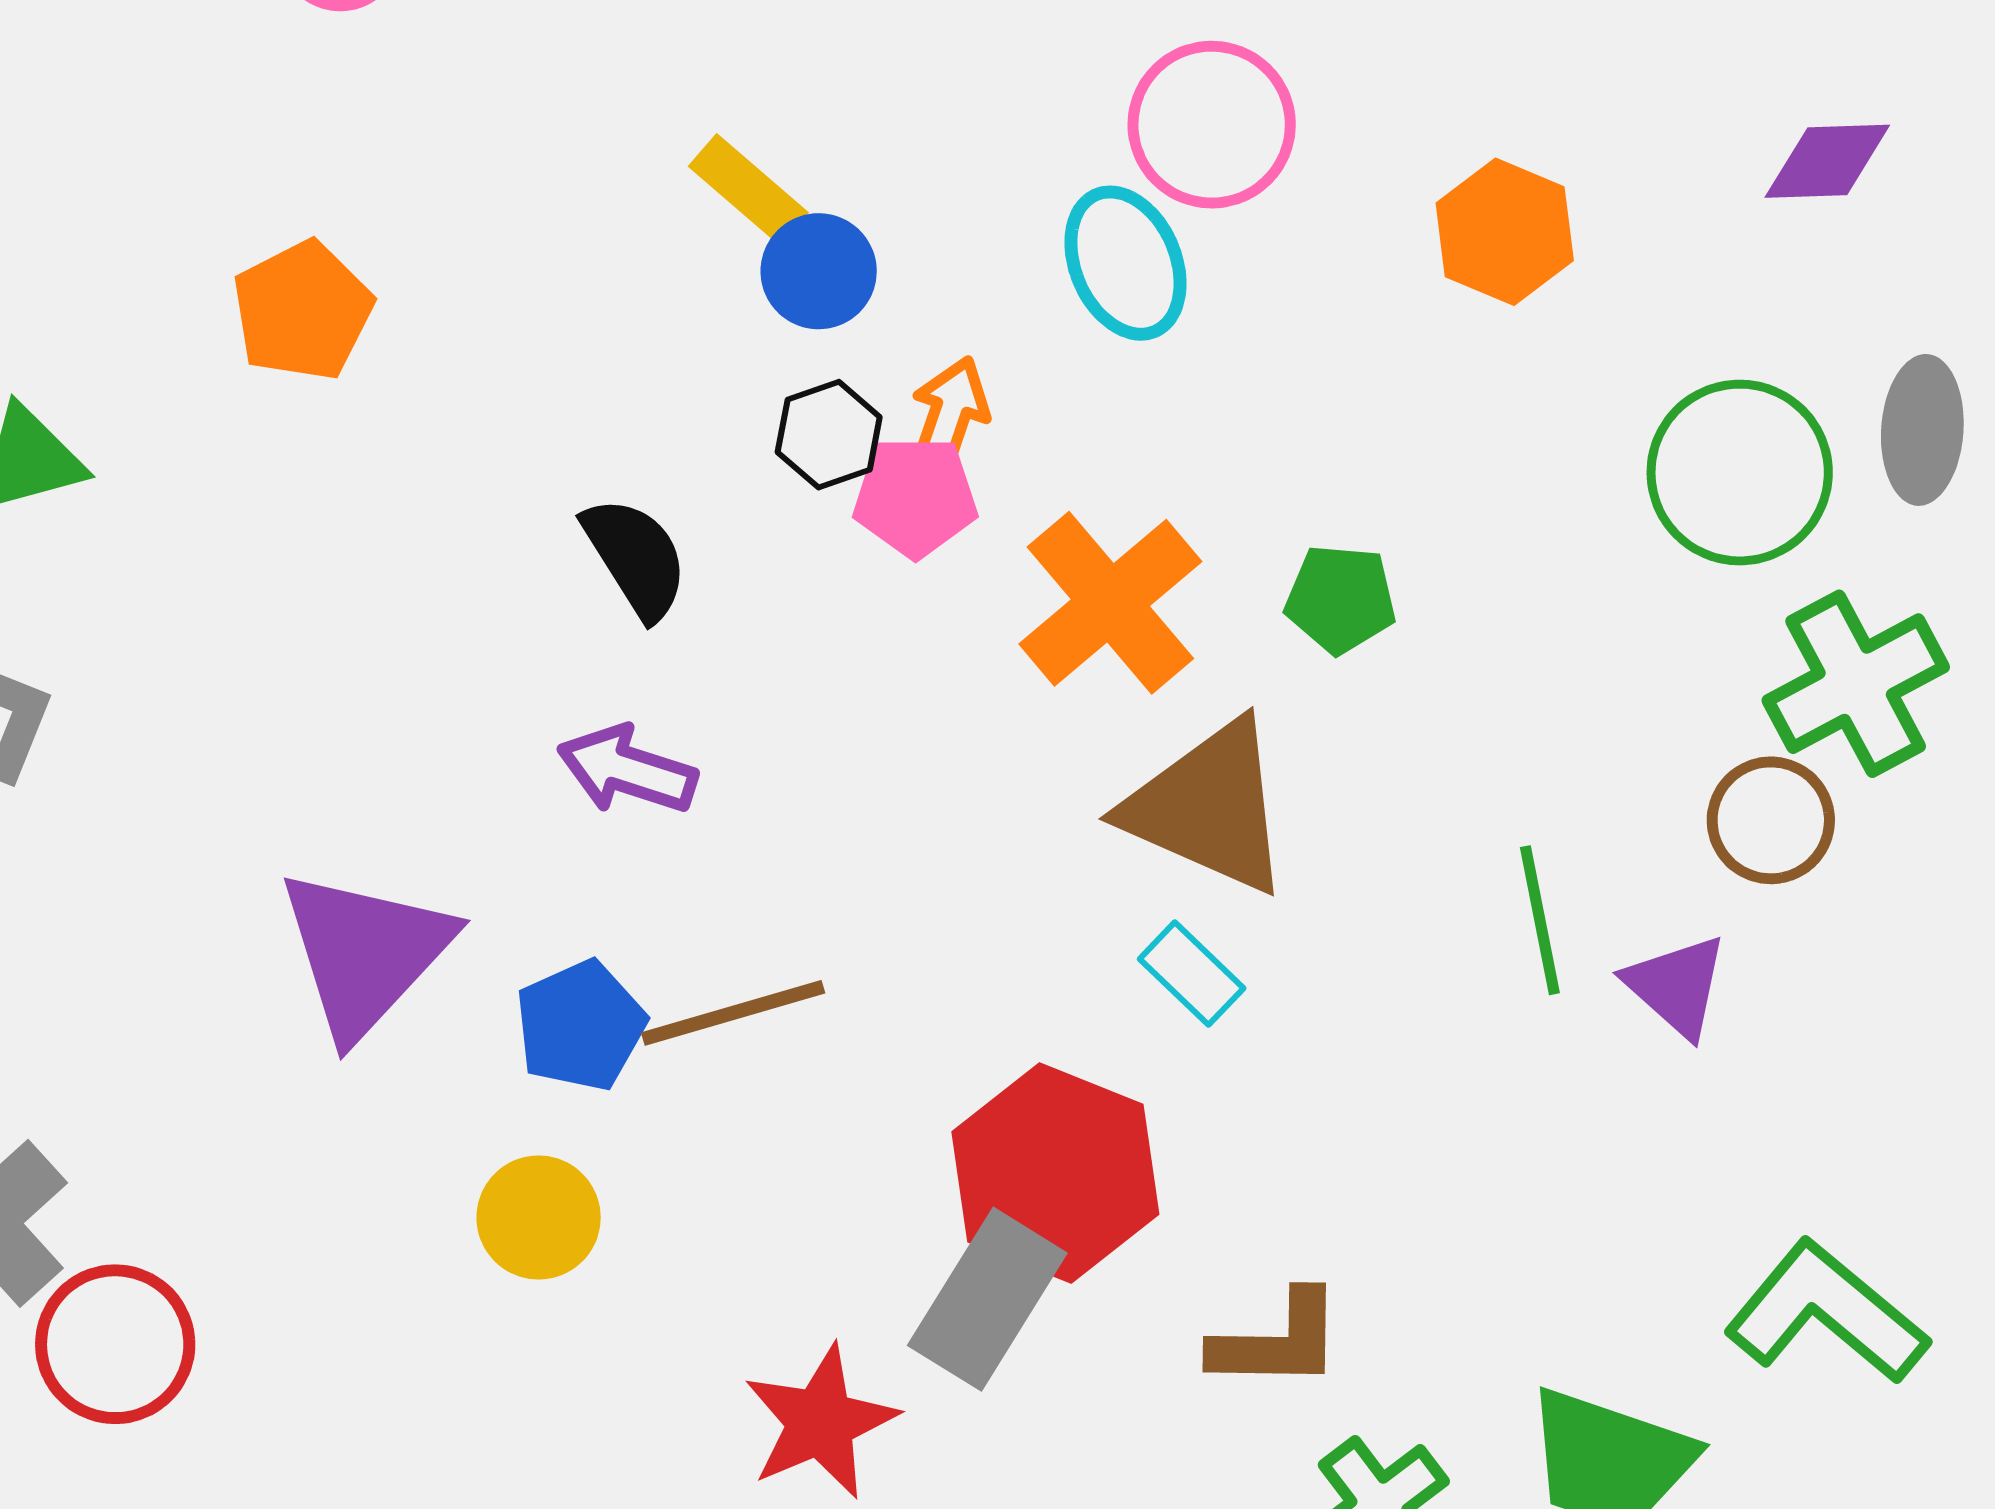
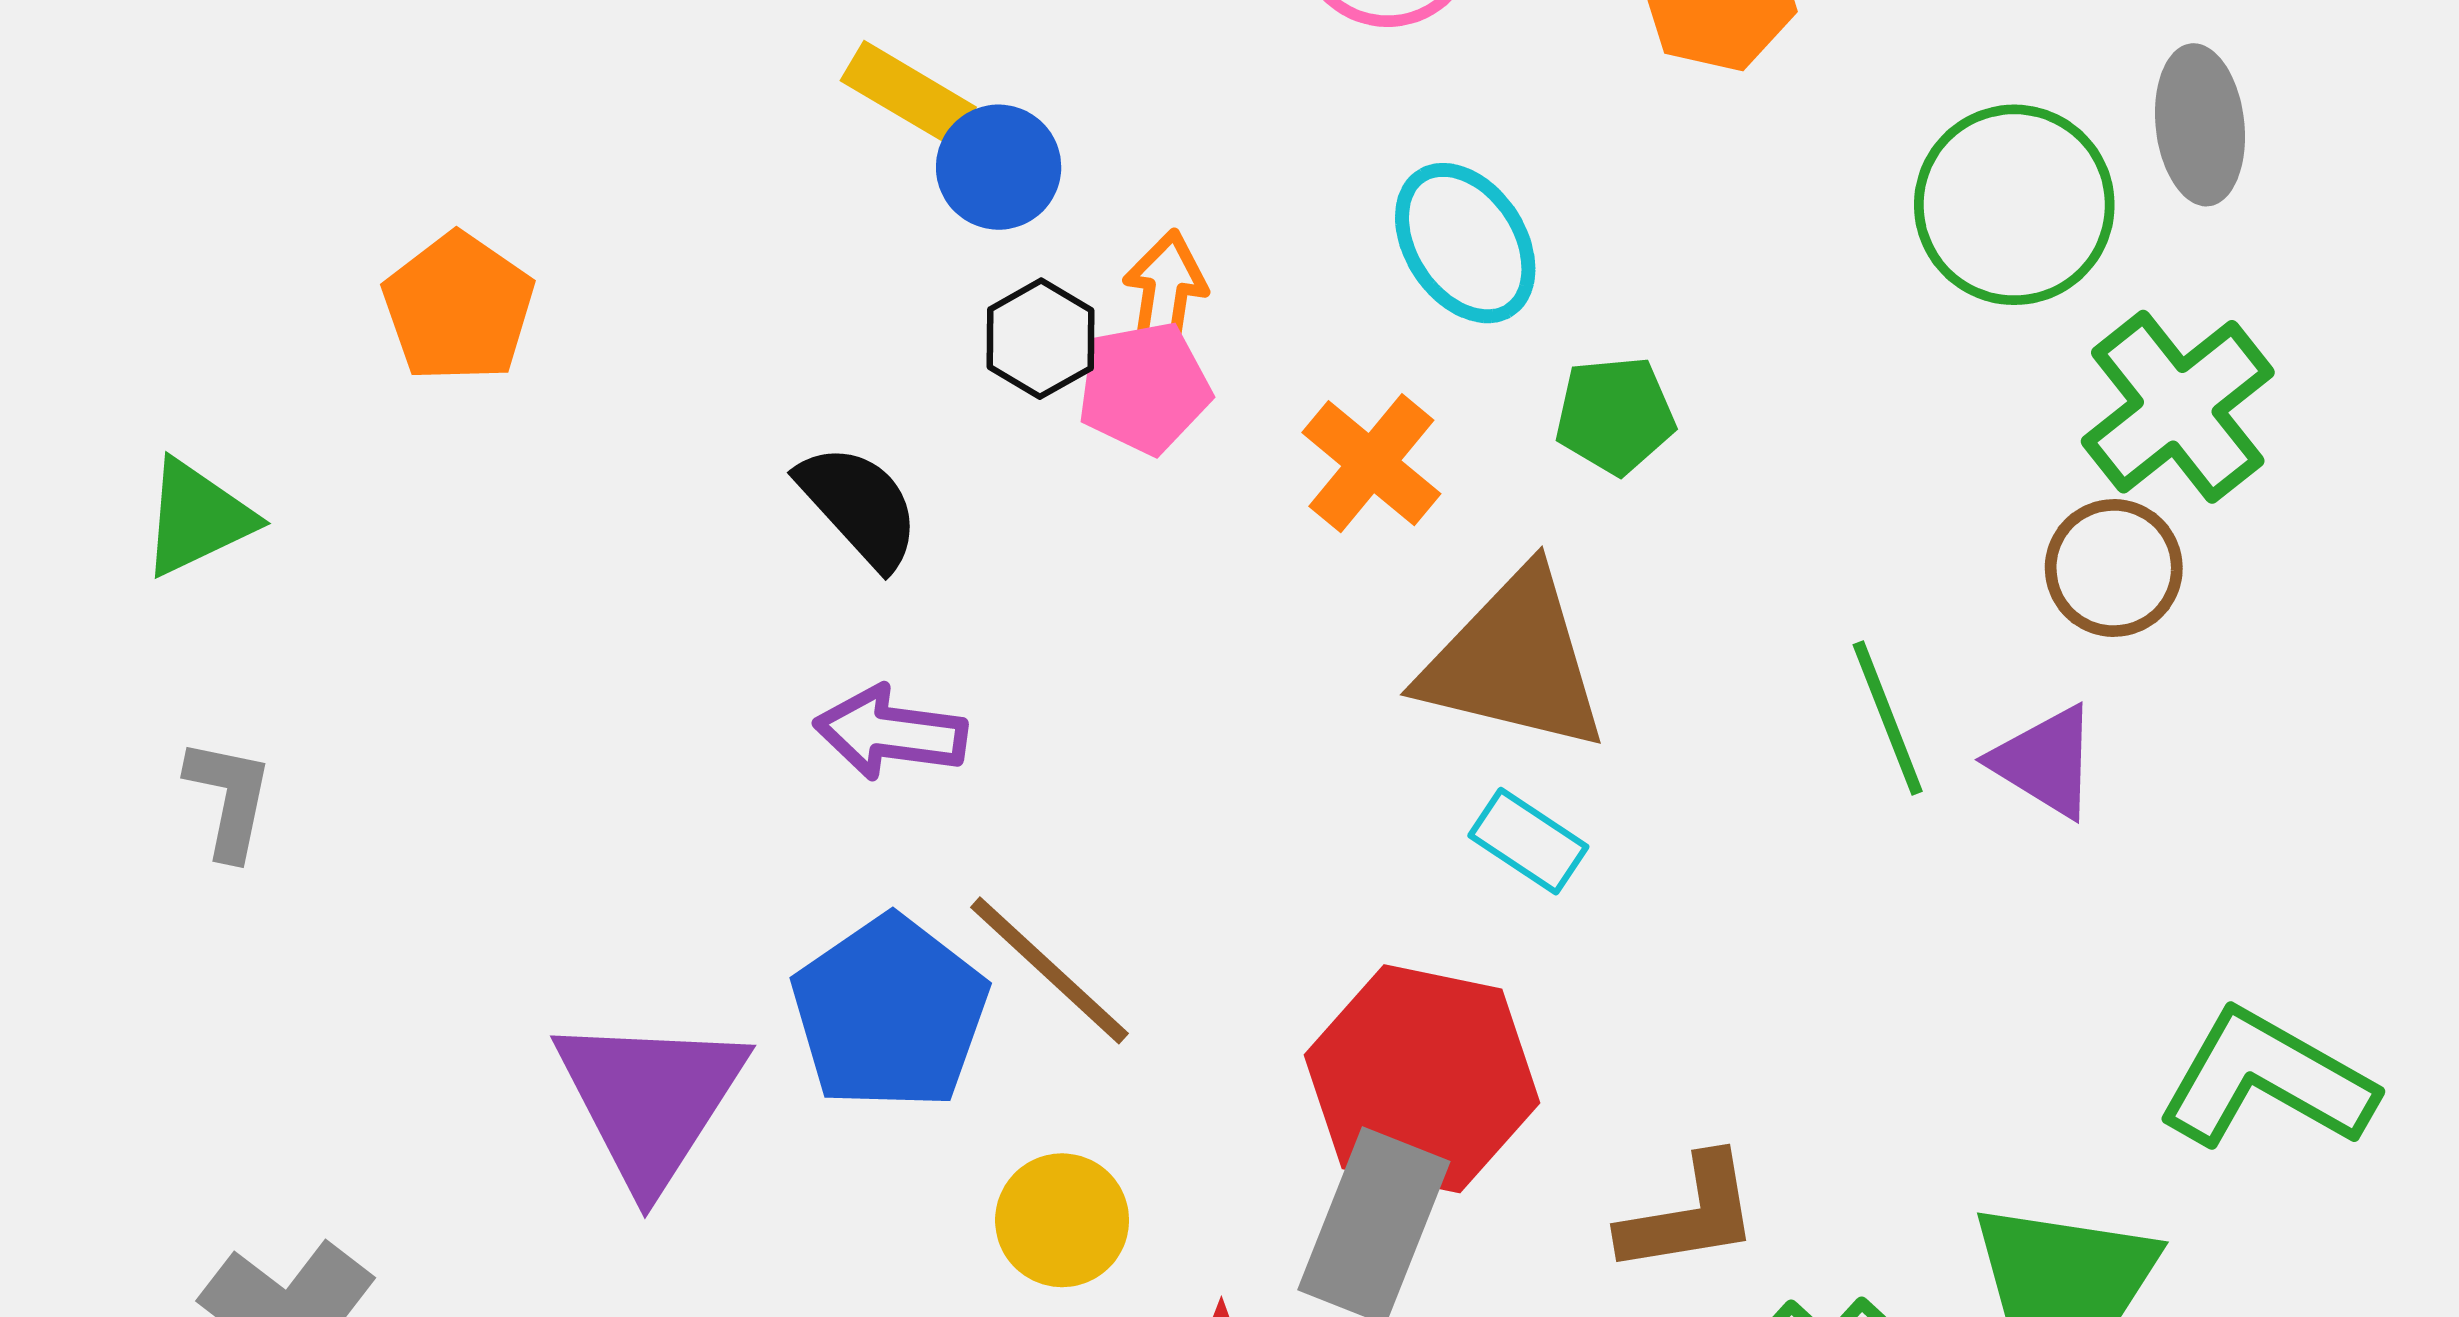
cyan ellipse: (1125, 263) -> (1465, 243), moved
orange cross: (1110, 603) -> (1371, 463), size x0.7
purple triangle: (365, 953) -> (650, 1100), moved
brown line: (733, 1013) -> (1049, 970), turned 69
blue pentagon: (580, 1026) -> (890, 1013), size x1.4
yellow circle: (539, 1218) -> (1062, 1220), moved

